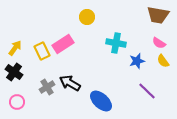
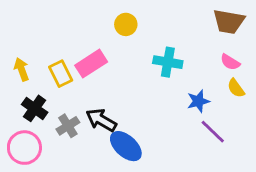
yellow arrow: (15, 48) -> (22, 69), turned -56
blue star: (137, 61) -> (198, 101), moved
black cross: (14, 72) -> (35, 108), moved
blue ellipse: (101, 101) -> (126, 146), moved
pink circle: (17, 102) -> (24, 148), size x1.5

